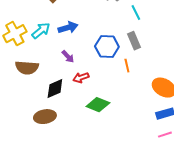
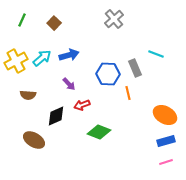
cyan line: (136, 13) -> (156, 54), moved, turned -42
brown semicircle: (27, 68) -> (28, 95), size x0.7
brown ellipse: (45, 117) -> (34, 140), moved, turned 40

